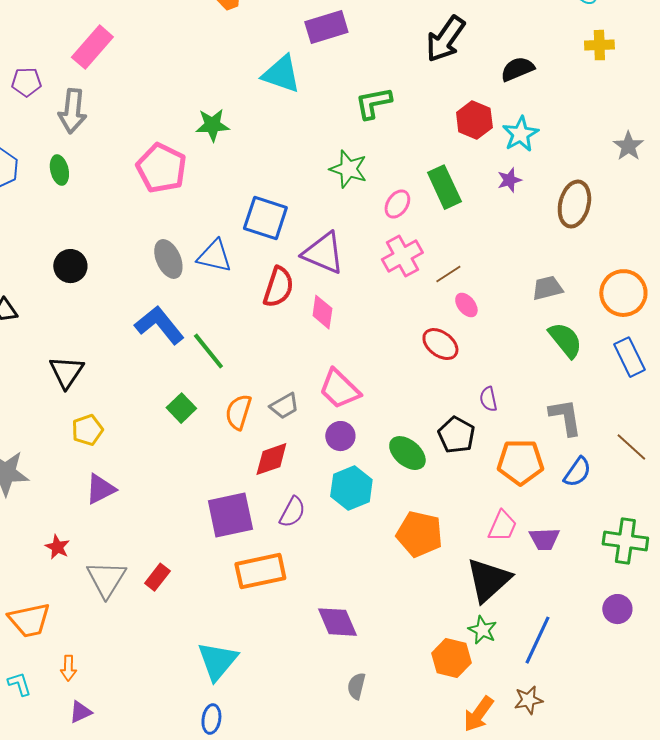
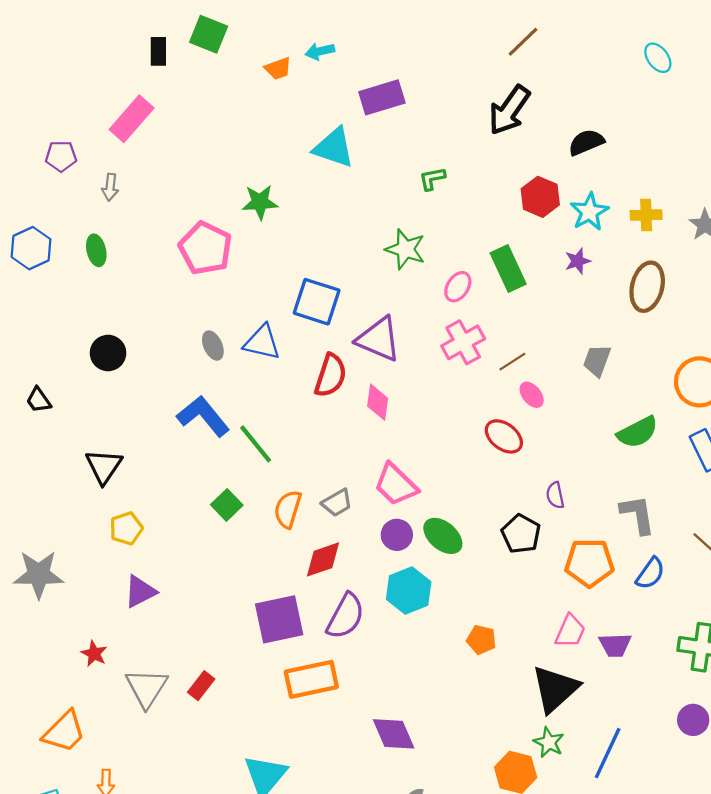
yellow cross: (599, 45) -> (646, 215), moved
green L-shape: (373, 103) -> (432, 179), size x0.7
gray arrow: (72, 111) -> (110, 187), size x0.6
gray ellipse: (168, 259) -> (213, 346), size x0.7
gray trapezoid: (547, 288) -> (597, 360), moved, turned -56
green semicircle: (565, 340) -> (638, 432), turned 102
green ellipse: (407, 453) -> (443, 536), moved
purple semicircle: (292, 512) -> (346, 616), size x1.4
orange pentagon: (419, 534) -> (481, 640), size x0.6
orange trapezoid: (29, 620) -> (64, 732), turned -33

